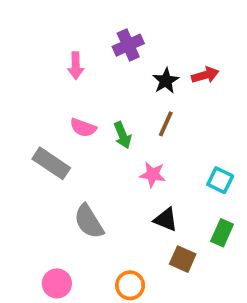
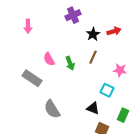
pink arrow: (76, 66) -> (28, 26), moved
pink semicircle: (83, 128) -> (49, 59), turned 40
pink star: (153, 175) -> (120, 70), moved
cyan square: (220, 180) -> (107, 90), moved

